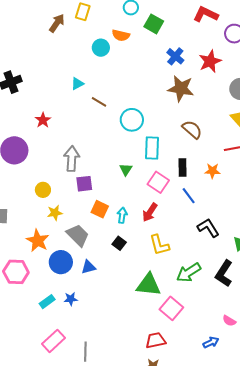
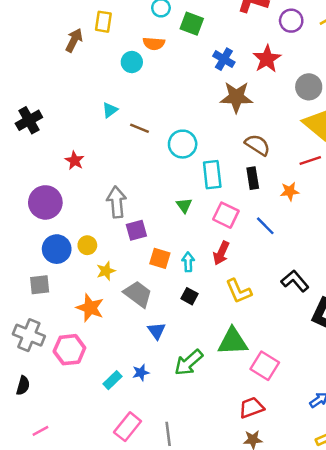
black rectangle: (183, 168) -> (253, 178), moved
black L-shape: (208, 228) -> (295, 281), moved
blue circle: (61, 262) -> (57, 249), moved
blue triangle: (88, 267) -> (157, 331), turned -42
green arrow: (189, 272) -> (189, 363), moved

